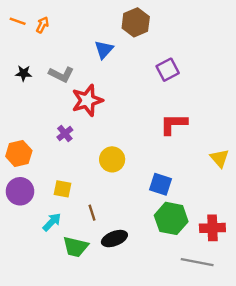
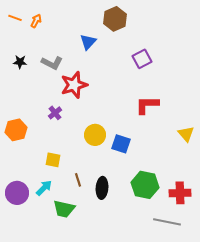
blue square: (161, 184) -> (121, 144), moved
purple circle: (20, 191) -> (17, 193), moved
black ellipse: (114, 239) -> (102, 188), moved, turned -65

